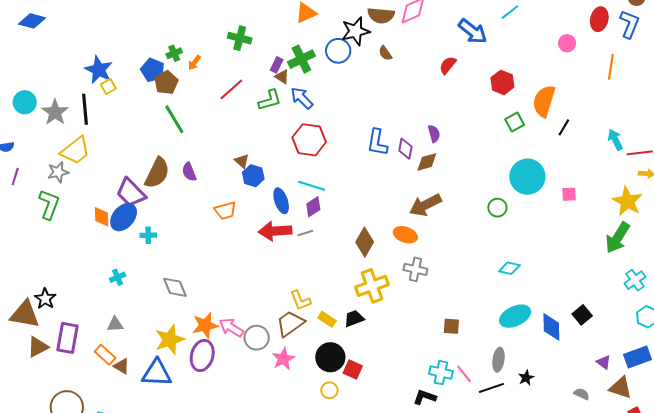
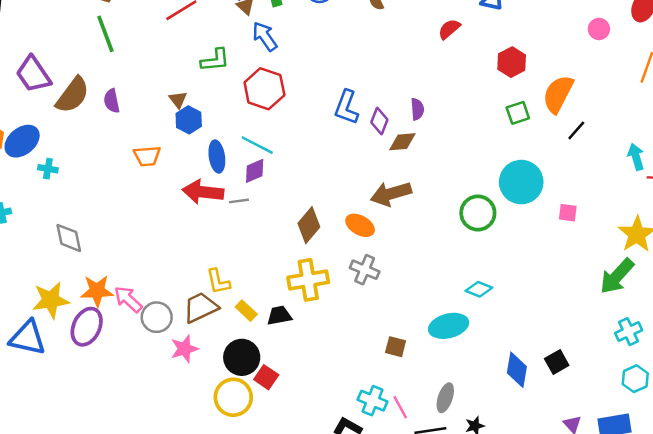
green L-shape: (270, 100) -> (215, 60), moved
purple trapezoid: (131, 193) -> (33, 74), moved
green circle: (497, 208) -> (478, 213), size x1.5
cyan ellipse: (515, 316) -> (449, 326), moved
yellow circle: (329, 390) -> (233, 397), size x1.8

